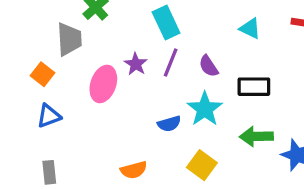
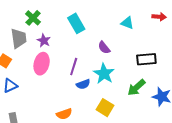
purple line: (171, 63) -> (74, 67), moved
purple star: (136, 64) -> (44, 41), moved
black rectangle: (254, 87) -> (146, 59), moved
green arrow: (256, 136) -> (136, 88), turned -36

